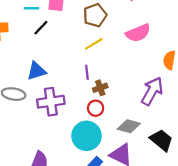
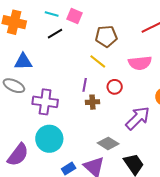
yellow line: (94, 44) -> (98, 61), turned 54
blue triangle: (36, 71) -> (23, 62), moved
red circle: (96, 108) -> (115, 87), moved
cyan circle: (86, 136) -> (49, 139), moved

